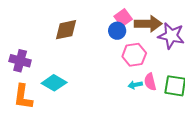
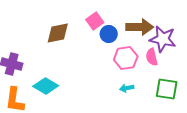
pink square: (123, 18) -> (95, 21), moved
pink semicircle: (150, 82) -> (152, 57), moved

